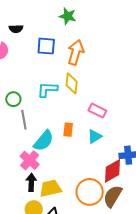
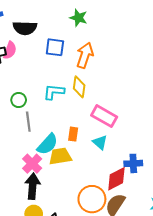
black semicircle: (16, 29) -> (25, 28), size x1.6
pink rectangle: (97, 111) -> (104, 116), size x1.4
cyan triangle: (95, 136) -> (100, 142), turned -49
black arrow: (31, 182) -> (33, 186), size x1.4
yellow trapezoid: (50, 188) -> (60, 156), moved

